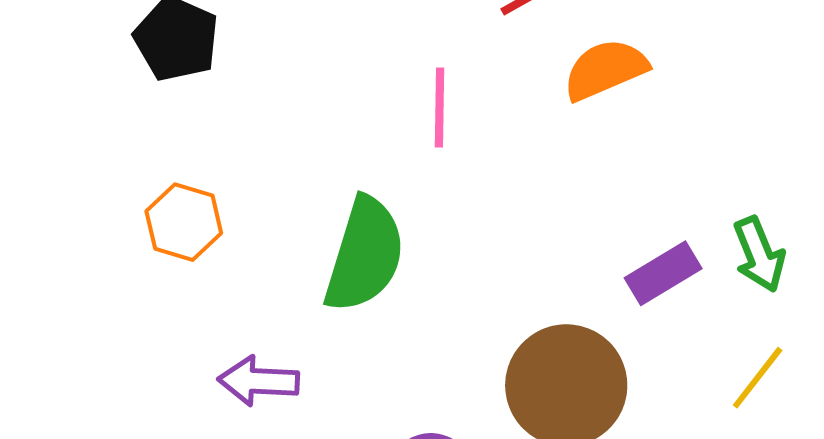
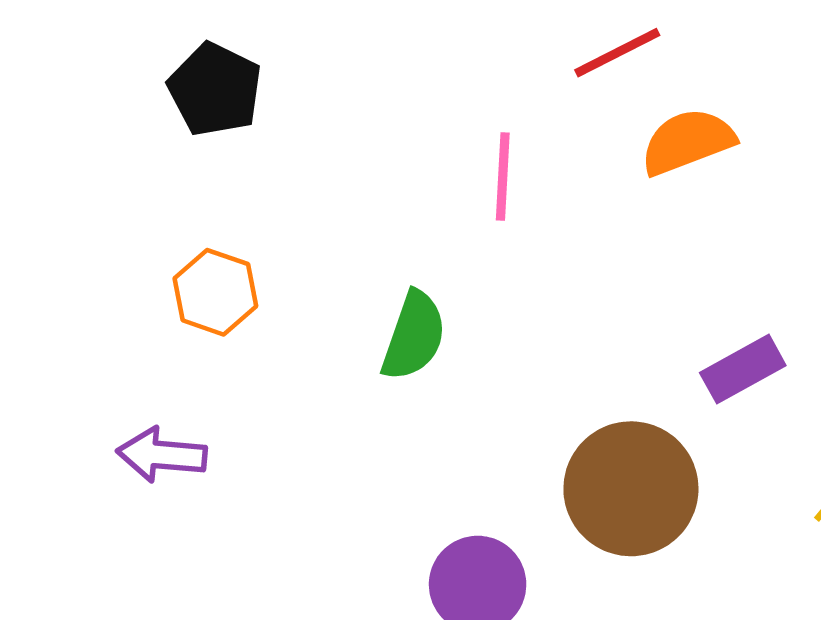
green semicircle: (365, 255) -> (414, 336), size x0.7
purple arrow: (258, 381) -> (162, 455), moved

